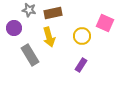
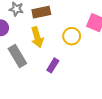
purple rectangle: (81, 65) -> (53, 65), moved

